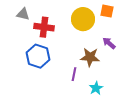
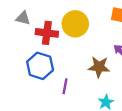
yellow circle: (83, 19) -> (75, 24), moved
purple line: (74, 74) -> (65, 86), moved

